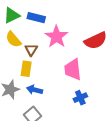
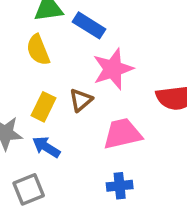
brown triangle: (31, 50) -> (81, 100), moved
pink trapezoid: (73, 69) -> (122, 134), turned 65

